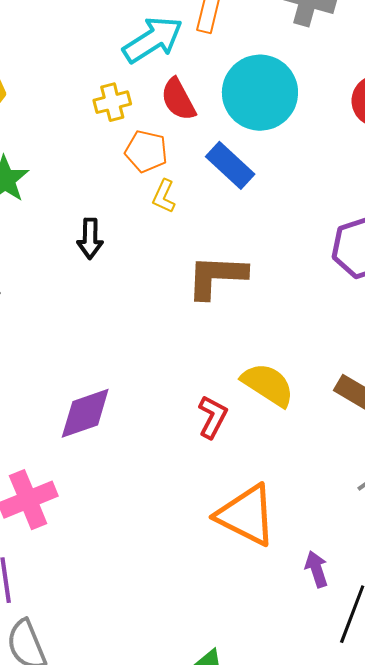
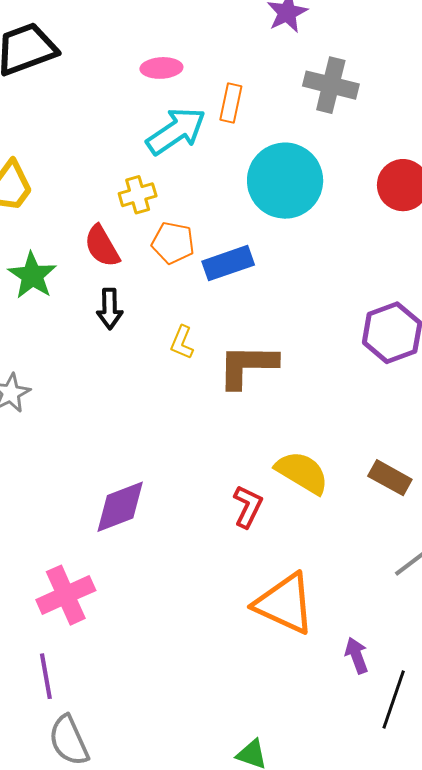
red semicircle: (178, 99) -> (102, 246), moved
blue rectangle: (230, 165) -> (228, 263), moved, turned -60
yellow L-shape: (164, 196) -> (182, 343), moved
black arrow: (90, 239) -> (110, 309), moved

